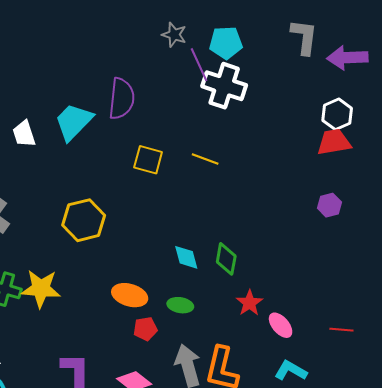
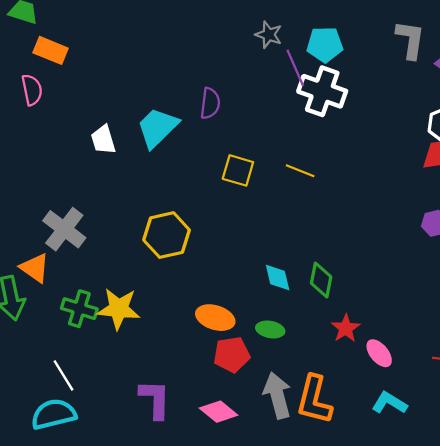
purple semicircle: (122, 99) -> (210, 103), size x0.7
red pentagon: (145, 329) -> (232, 355), size x1.4

